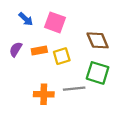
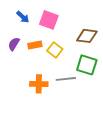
brown diamond: (98, 40) -> (87, 36), turned -60
yellow square: (62, 56) -> (55, 50), turned -35

